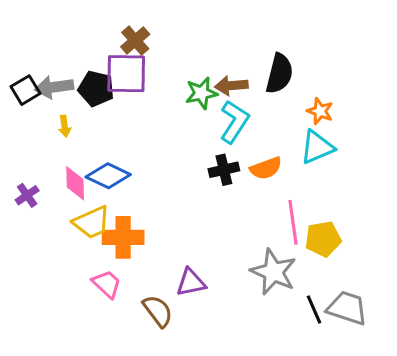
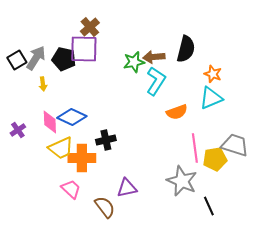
gray arrow: (54, 87) -> (36, 58), turned 130
black cross: (224, 170) -> (106, 140), moved
gray trapezoid: (347, 308) -> (235, 145), moved

